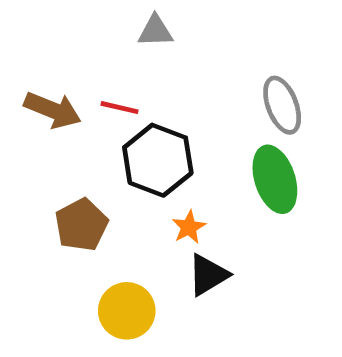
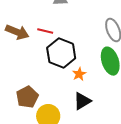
brown pentagon: (81, 225) -> (27, 97), moved
orange star: (189, 227) -> (79, 74), moved

